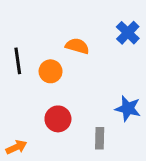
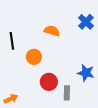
orange circle: (51, 71) -> (34, 57), moved
red circle: (58, 119) -> (49, 82), moved

